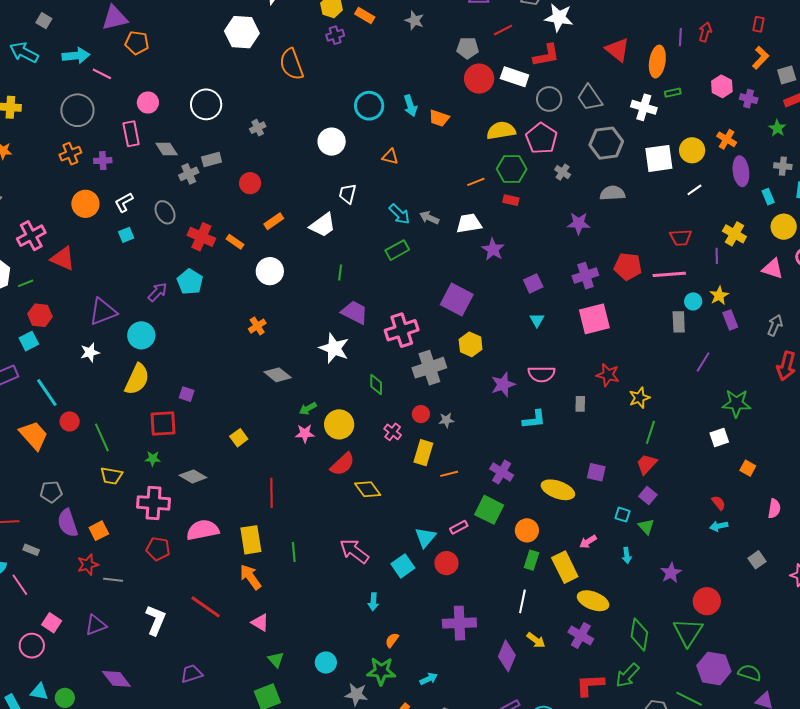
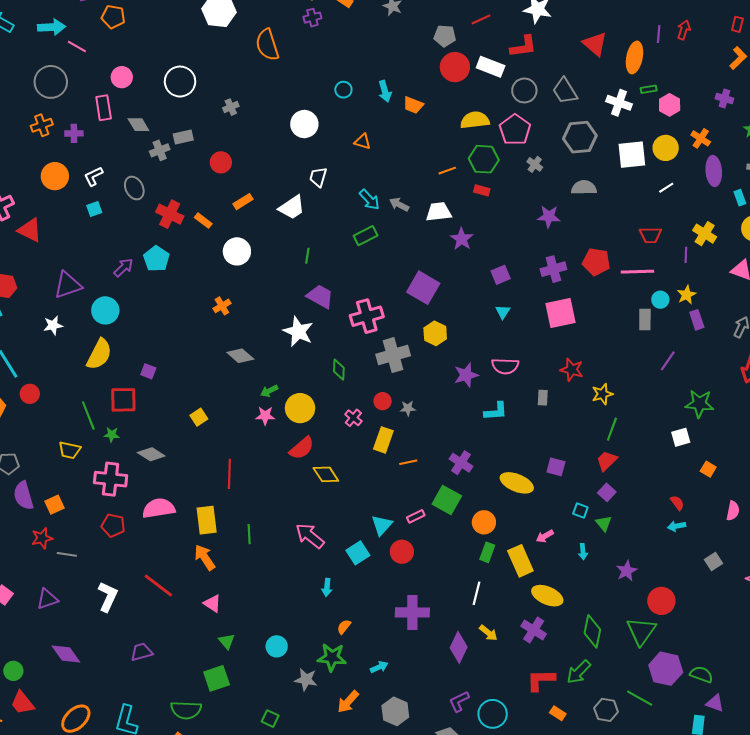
pink hexagon: (722, 86) -> (670, 105), moved
cyan circle: (369, 106) -> (343, 90), size x0.6
green line: (102, 437) -> (88, 416), moved

